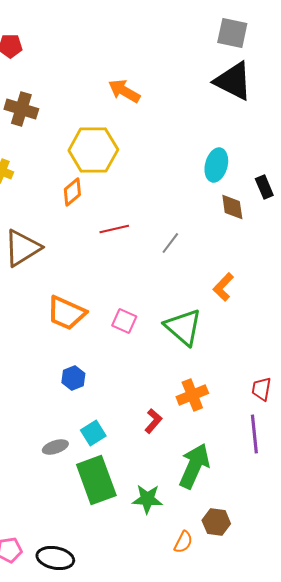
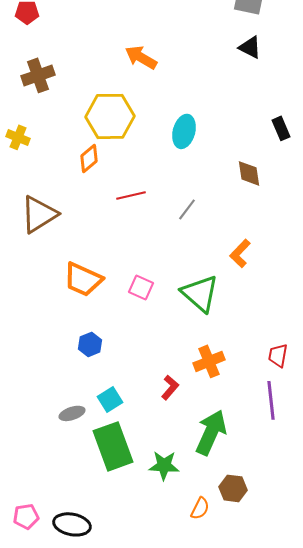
black triangle: (233, 81) -> (250, 47), size x0.6
brown cross: (21, 109) -> (38, 75), turned -36
cyan ellipse: (216, 165) -> (184, 131), moved
black rectangle: (264, 187) -> (281, 128), moved

